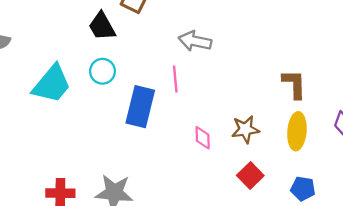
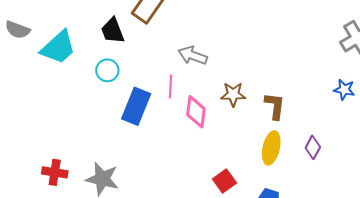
cyan trapezoid: (52, 84) -> (58, 47), moved
brown star: (245, 129) -> (233, 94), moved
pink diamond: (203, 138) -> (196, 112), moved, size x1.5

